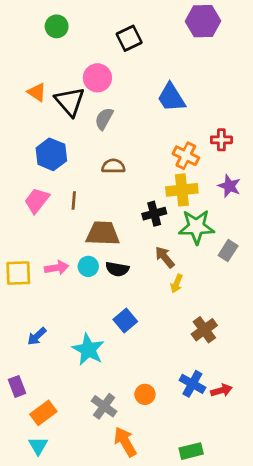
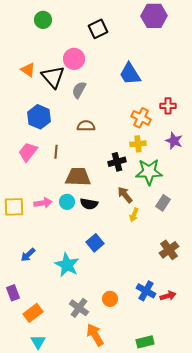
yellow cross: (182, 190) -> (138, 144), size x0.7
gray rectangle: (228, 251) -> (163, 203), moved
brown cross: (204, 330) -> (169, 250), moved
cyan triangle: (38, 446) -> (38, 342), moved

